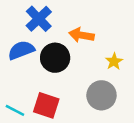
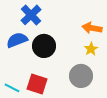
orange arrow: (81, 35) -> (92, 28), moved

